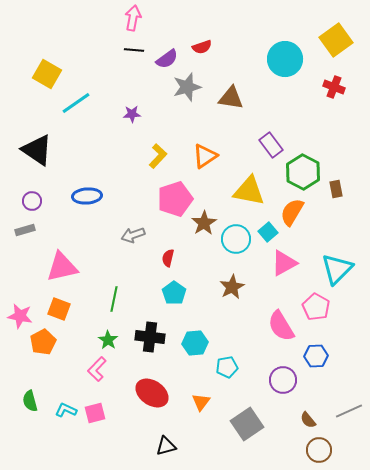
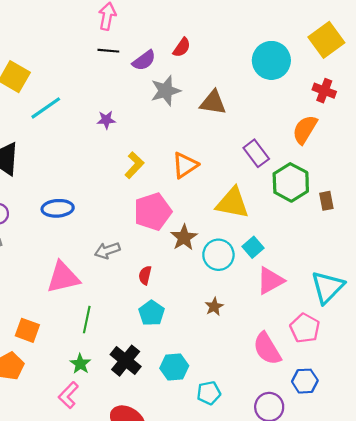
red semicircle: (202, 47) -> (182, 47), turned -36
orange semicircle: (292, 212) -> (305, 130), moved
pink triangle: (62, 267) -> (63, 277), moved
brown star: (232, 287) -> (214, 307), size x0.7
black cross: (150, 337) -> (126, 361), turned 32

